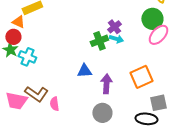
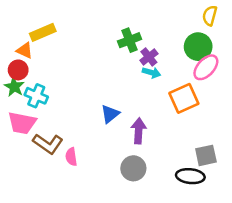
green cross: (99, 41) -> (129, 40), moved
blue triangle: (84, 71) -> (110, 114), turned -35
orange square: (141, 77) -> (184, 98), moved
pink trapezoid: (16, 101) -> (22, 123), moved

